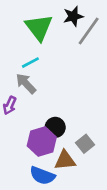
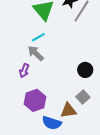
black circle: (55, 127) -> (85, 70), moved
purple hexagon: (42, 141) -> (35, 100), moved

